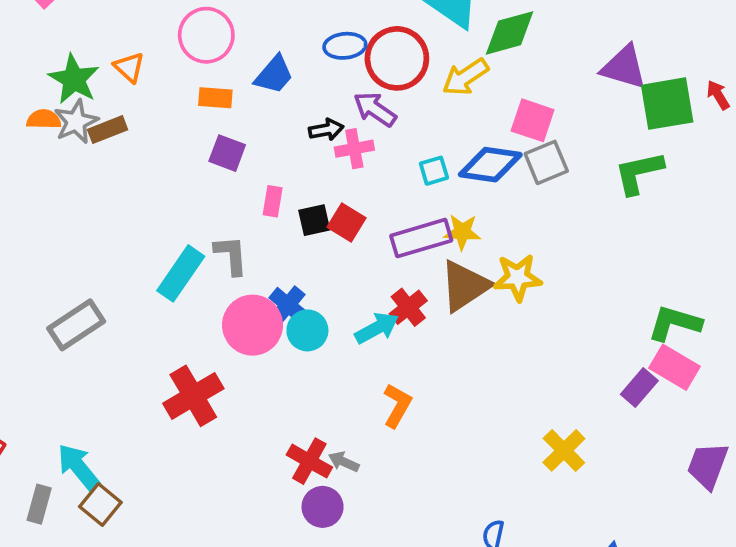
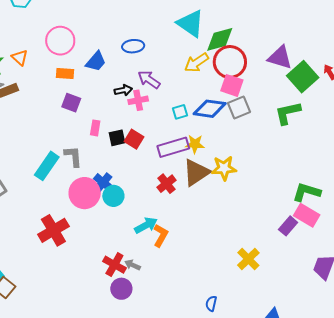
red circle: (397, 58) -> (230, 62), moved
green square: (667, 104) -> (303, 77), turned -32
cyan arrow: (377, 328) -> (146, 225), moved

